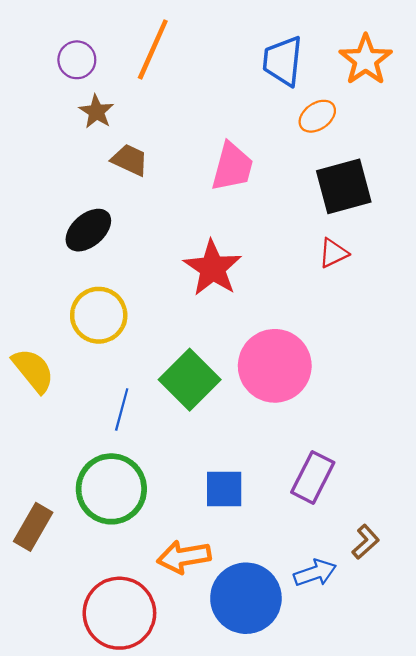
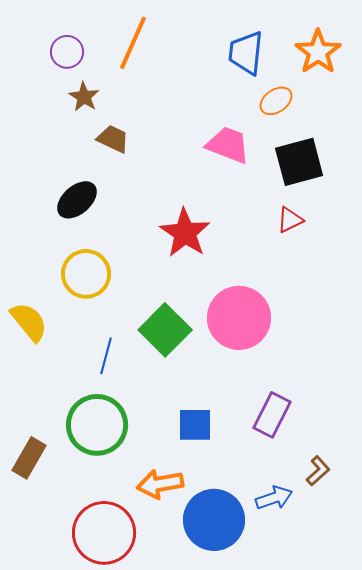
pink trapezoid: (232, 167) -> (228, 145), moved, turned -84

